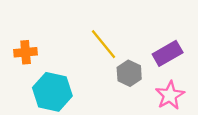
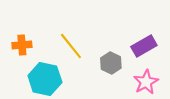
yellow line: (104, 44) -> (71, 46), moved

